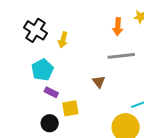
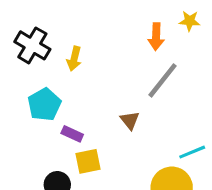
gray line: (121, 56) -> (162, 80), turned -44
purple rectangle: (51, 92) -> (72, 134), moved

